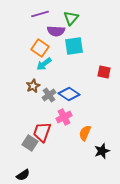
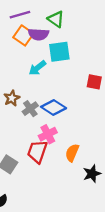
green triangle: (71, 18) -> (56, 19), turned -35
orange square: (40, 48) -> (23, 35), moved
cyan arrow: (44, 64) -> (37, 68), moved
red trapezoid: (42, 132) -> (37, 152), moved

